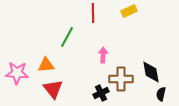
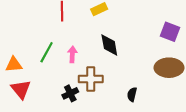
green line: (67, 37) -> (47, 52), moved
black diamond: (151, 72) -> (109, 45), moved

